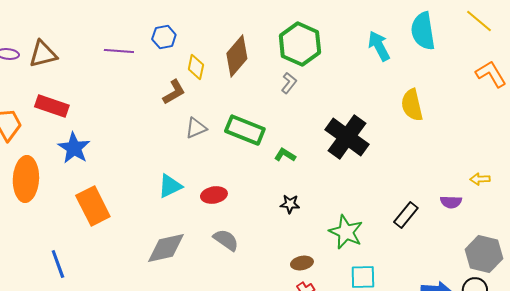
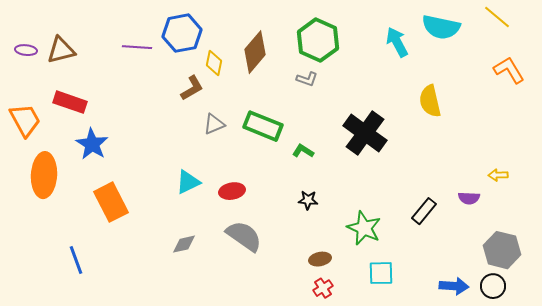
cyan semicircle: (423, 31) -> (441, 27), turned -69
blue hexagon: (164, 37) -> (182, 33), size x1.6
gray L-shape: (289, 83) -> (307, 79), turned 70
gray semicircle: (226, 240) -> (244, 236), size x1.4
gray diamond: (166, 248) -> (184, 244), size x0.6

